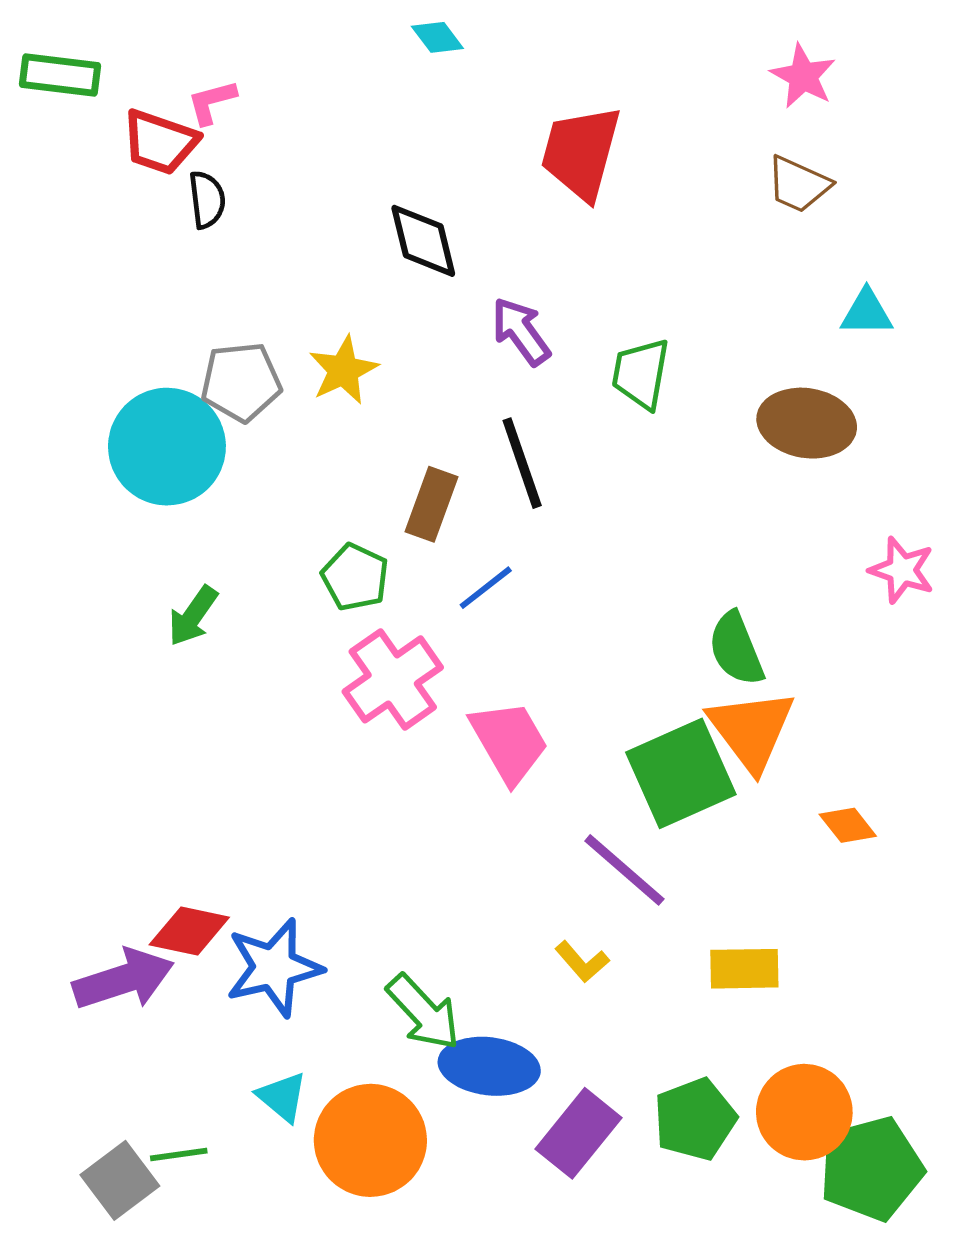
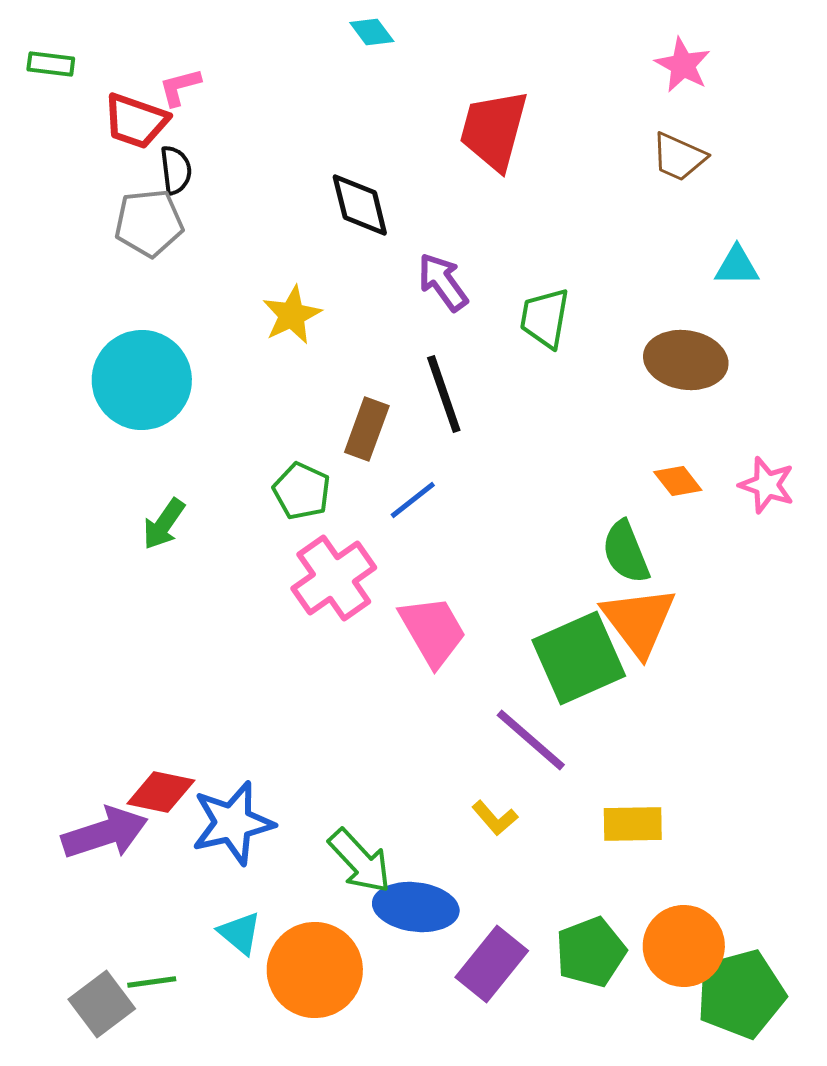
green rectangle: (60, 75) -> (51, 64), size x0.7
gray pentagon: (241, 382) -> (149, 223), moved
orange diamond: (848, 825) -> (678, 481), moved

